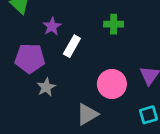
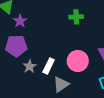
purple star: (52, 26) -> (20, 21), moved
white rectangle: (72, 46) -> (49, 66), moved

